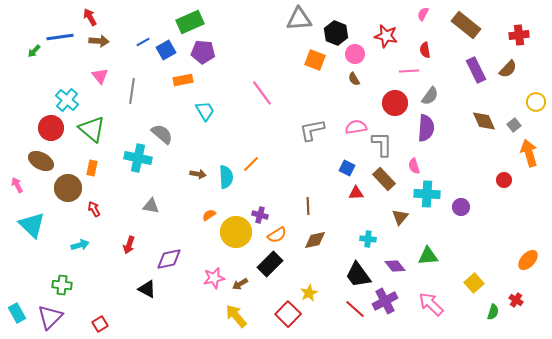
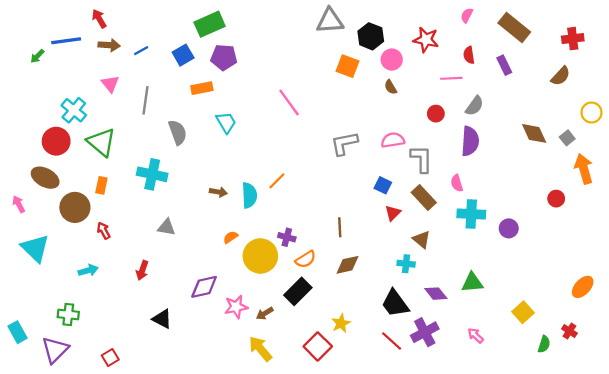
blue line: (143, 42) -> (141, 51), moved
purple rectangle: (476, 70) -> (504, 65), moved, size x0.7
red circle: (395, 103) -> (436, 114), size x0.6
gray semicircle: (162, 134) -> (178, 132), moved, turned 30
red triangle: (356, 193) -> (393, 213), turned -42
brown triangle: (400, 217) -> (422, 239), moved, turned -30
purple diamond: (169, 259) -> (204, 287), moved
pink arrow: (431, 304) -> (476, 335), size x0.6
cyan rectangle: (17, 313) -> (18, 332), moved

